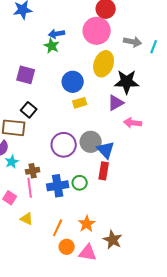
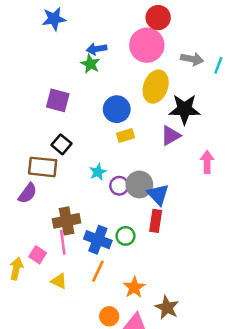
pink arrow: (133, 123) -> (207, 162), moved, turned 84
purple circle: (64, 145) -> (119, 186), moved, size x0.6
cyan star: (12, 162) -> (98, 172), moved
brown cross: (33, 171) -> (67, 221), size x1.5
blue cross: (58, 186) -> (98, 240), turned 30
orange line: (58, 228) -> (98, 271), moved

